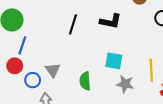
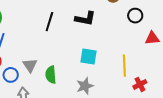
green semicircle: (85, 81) -> (51, 75), moved
gray star: (125, 84) -> (85, 86), moved, turned -30

